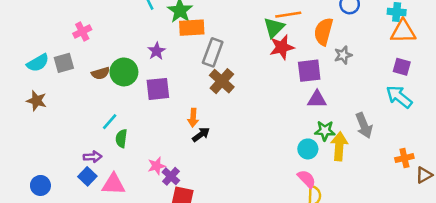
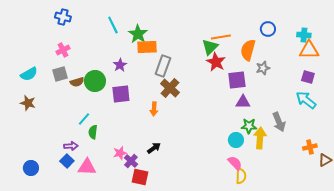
red star: (282, 47) -> (216, 62), turned -30
gray square: (64, 63) -> (60, 74), moved
orange arrow: (193, 118) -> (154, 109), moved
black arrow: (201, 135) -> (154, 148), moved

